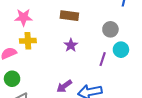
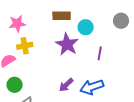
gray circle: (110, 29) -> (121, 21), moved
purple star: (71, 45) -> (67, 44), size x1.6
cyan circle: (121, 50) -> (86, 27), moved

